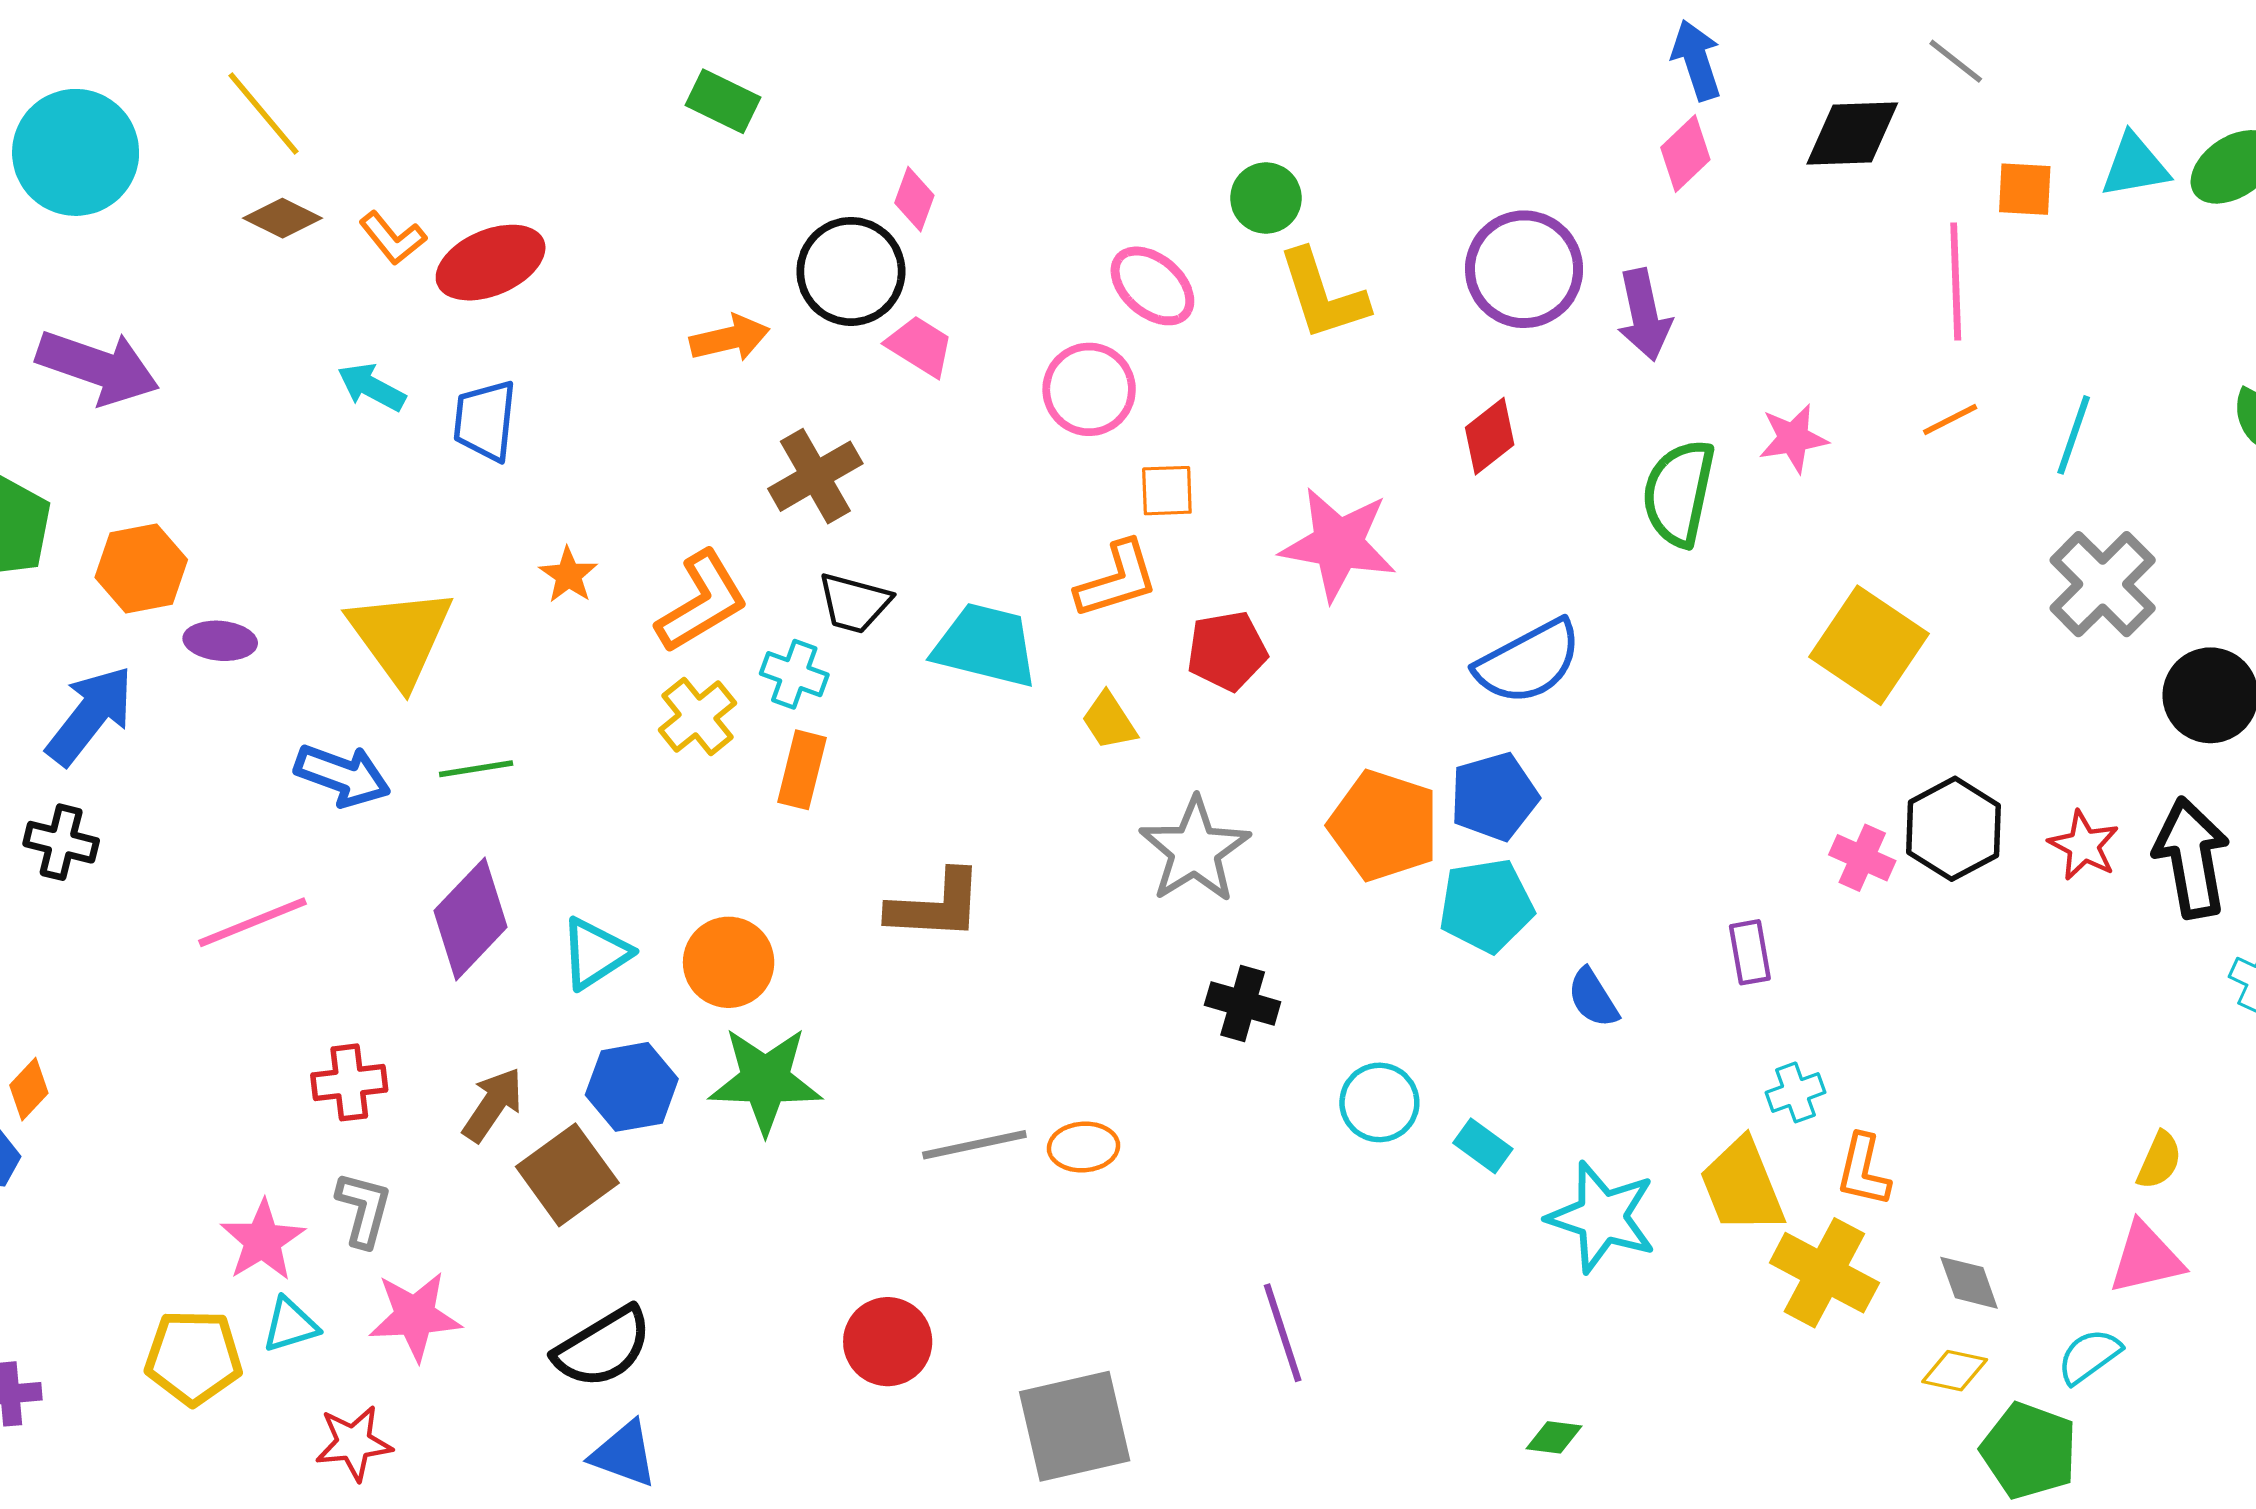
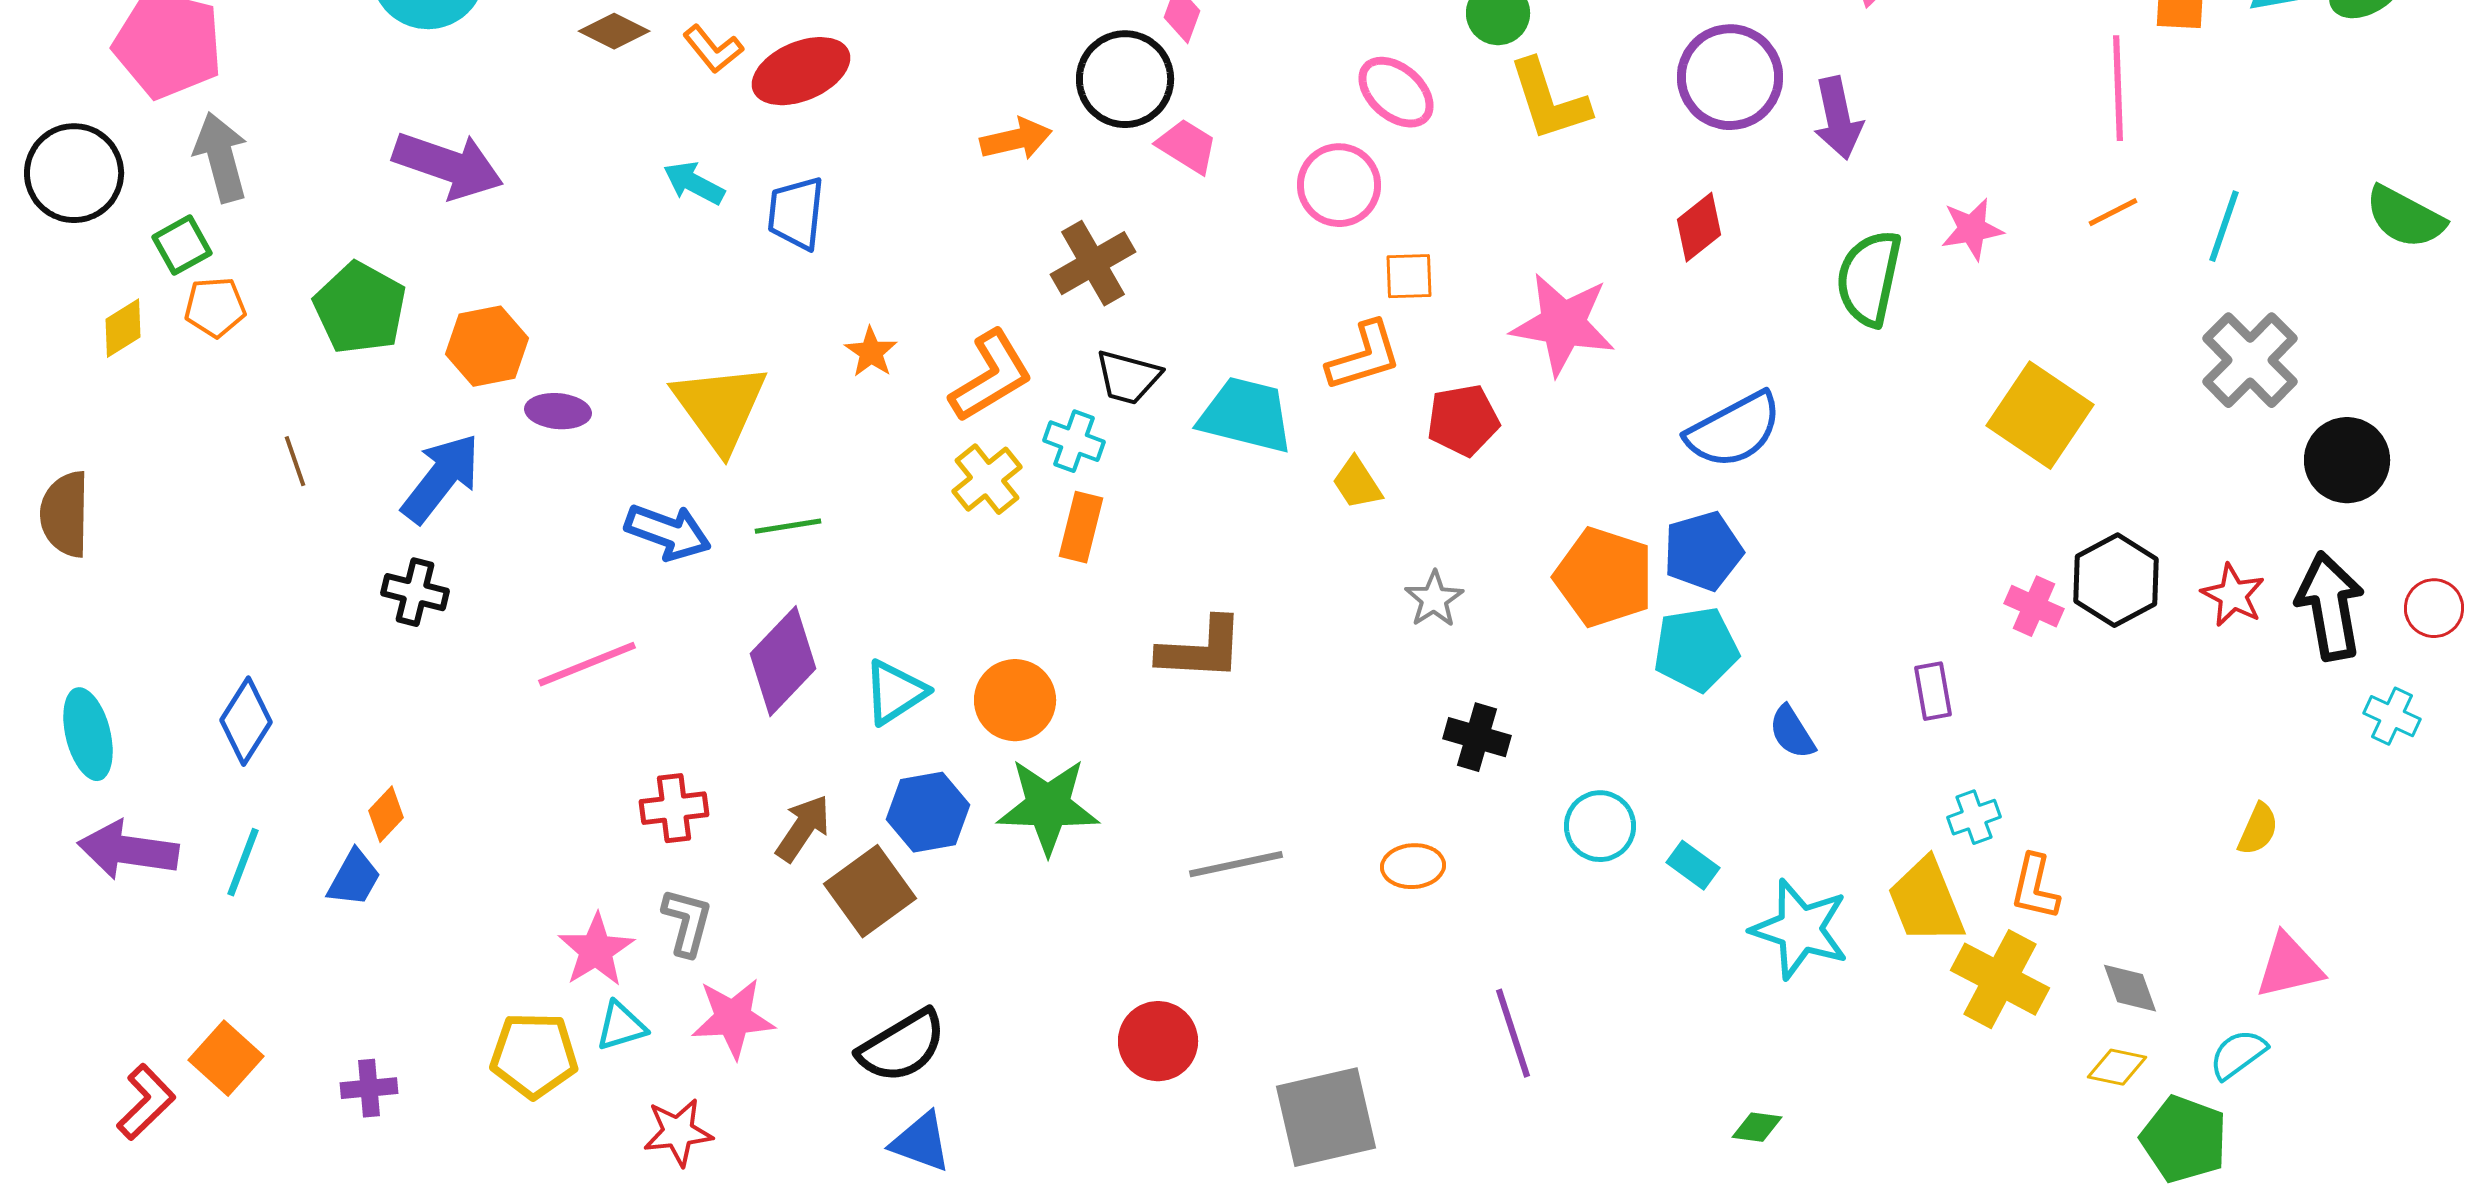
gray star: (1195, 850) -> (1434, 599), size x0.6
orange ellipse: (1084, 1147) -> (1413, 866), moved
yellow semicircle: (2159, 1160) -> (2258, 829), moved

